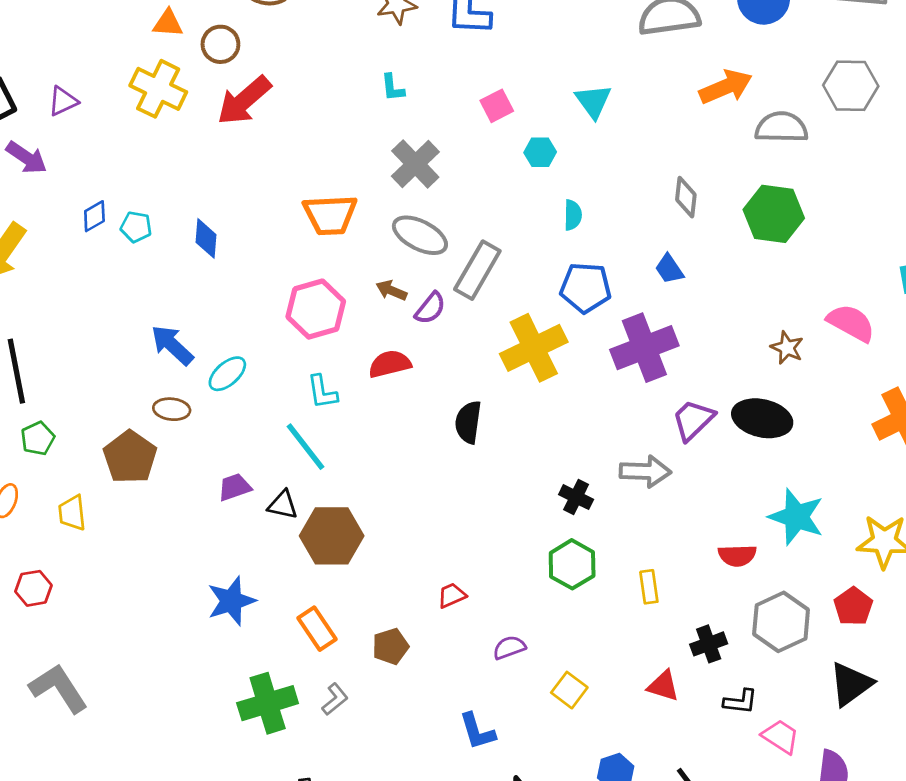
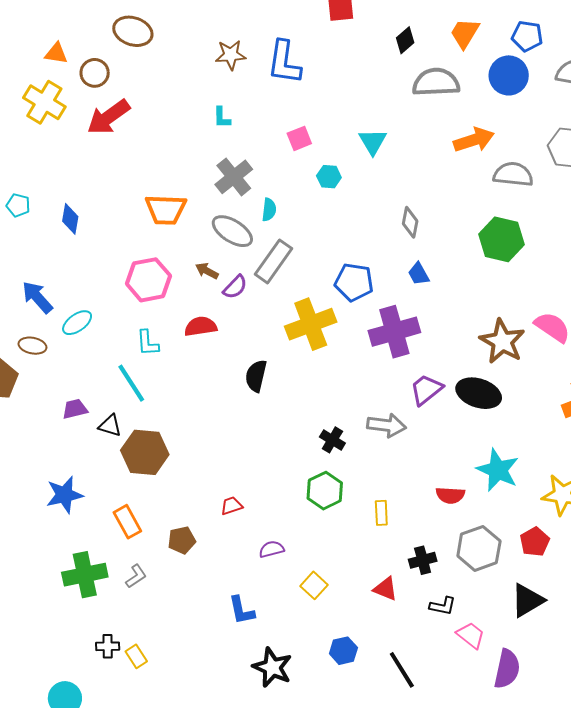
gray diamond: (686, 197) -> (410, 222), moved
cyan semicircle: (573, 215) -> (269, 210), moved
brown star: (787, 348) -> (502, 341), size x1.8

